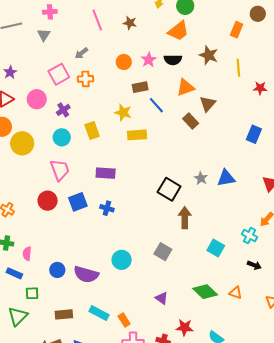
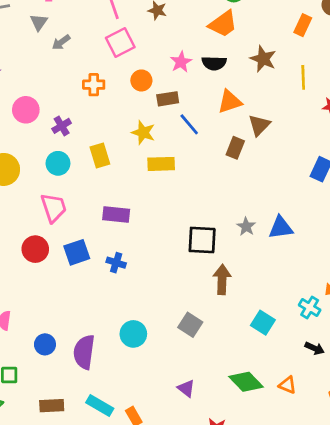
gray arrow: (81, 53) -> (61, 42), moved
orange circle: (124, 62) -> (141, 80), moved
pink square: (59, 74) -> (120, 42), moved
brown rectangle: (191, 121) -> (235, 148), turned 63
black square: (169, 189) -> (202, 240), turned -30
purple semicircle: (86, 274) -> (84, 352), turned 80

